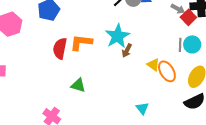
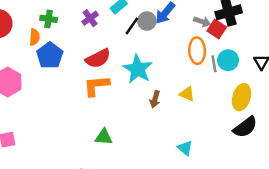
red semicircle: (60, 48) -> (98, 58), moved, turned -115
brown arrow: (127, 51) -> (155, 99), moved
orange ellipse: (167, 71) -> (197, 51), moved, turned 40

